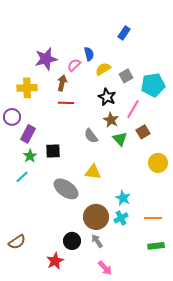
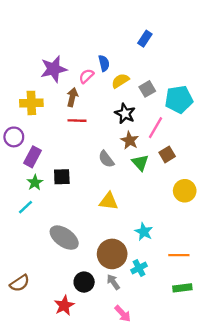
gray ellipse: (66, 189) -> (64, 238), moved
cyan cross: (121, 218) -> (139, 268), moved

